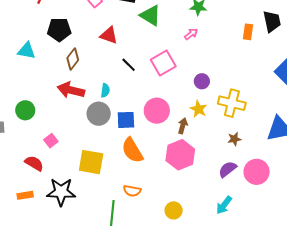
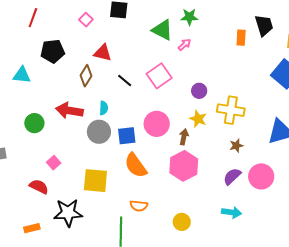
green triangle: (150, 16) -> (162, 30), moved
brown diamond: (73, 59) -> (86, 76), moved
green circle: (25, 110) -> (34, 123), moved
orange rectangle: (25, 195) -> (32, 228), moved
cyan arrow: (224, 205) -> (232, 212), turned -114

